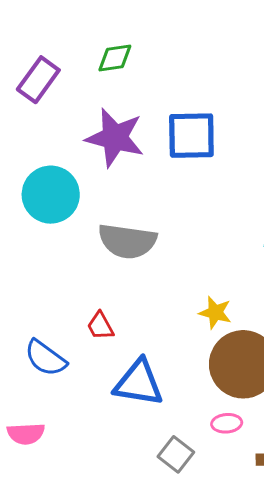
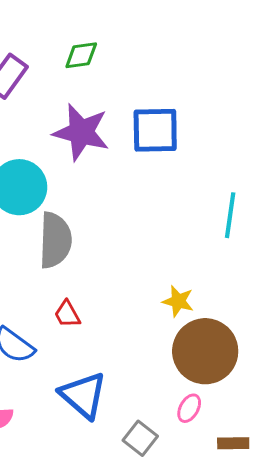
gray semicircle: (127, 241) -> (55, 240), moved, turned -96
blue triangle: (139, 383) -> (83, 395), moved, turned 32
pink ellipse: (227, 423) -> (189, 408), turned -56

